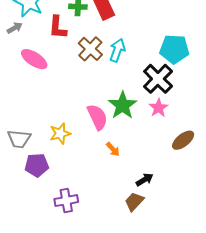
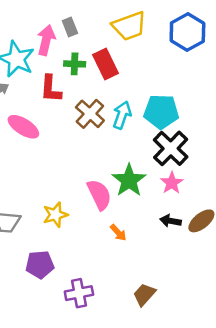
cyan pentagon: (174, 49) -> (161, 112), moved
purple pentagon: (37, 165) -> (40, 265), moved
black arrow: (145, 180) -> (171, 221), moved, turned -138
purple cross: (66, 201) -> (79, 293), moved

